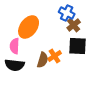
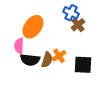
black square: (78, 46) -> (83, 65), moved
black semicircle: (15, 65) -> (30, 60), moved

